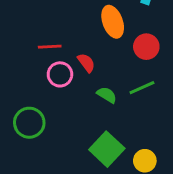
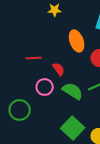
pink circle: (60, 74) -> (45, 87), moved
green semicircle: (107, 95) -> (73, 91), size x1.5

